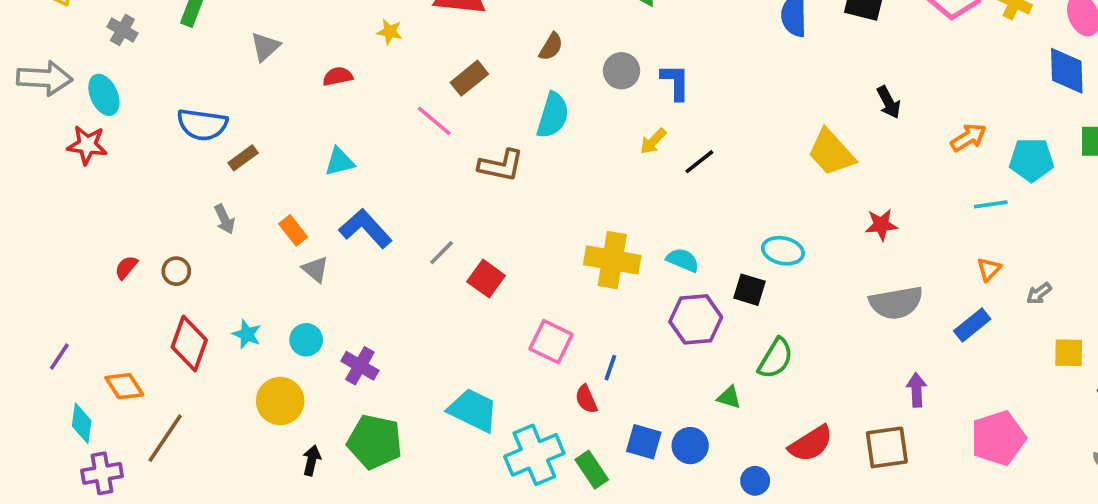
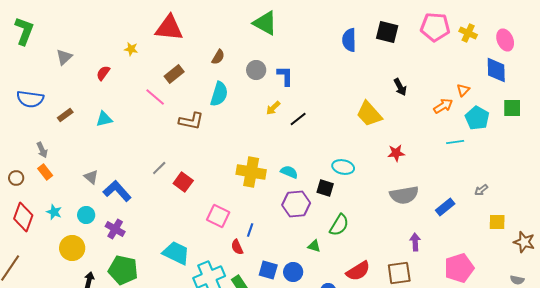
red semicircle: (338, 76) -> (103, 73), turned -42
brown rectangle: (243, 158) -> (65, 115), moved
cyan pentagon: (1032, 160) -> (477, 118), turned 30
blue L-shape: (365, 228) -> (117, 191), moved
orange rectangle: (293, 230) -> (45, 172), moved
orange triangle: (989, 269) -> (463, 90), moved

